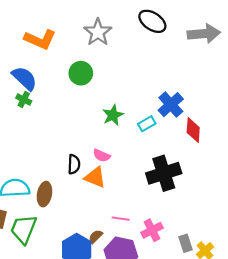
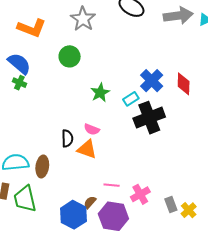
red diamond: (193, 130) -> (184, 84), moved
black cross: (164, 173) -> (149, 118), moved
green trapezoid: (24, 229) -> (25, 199), turned -32

